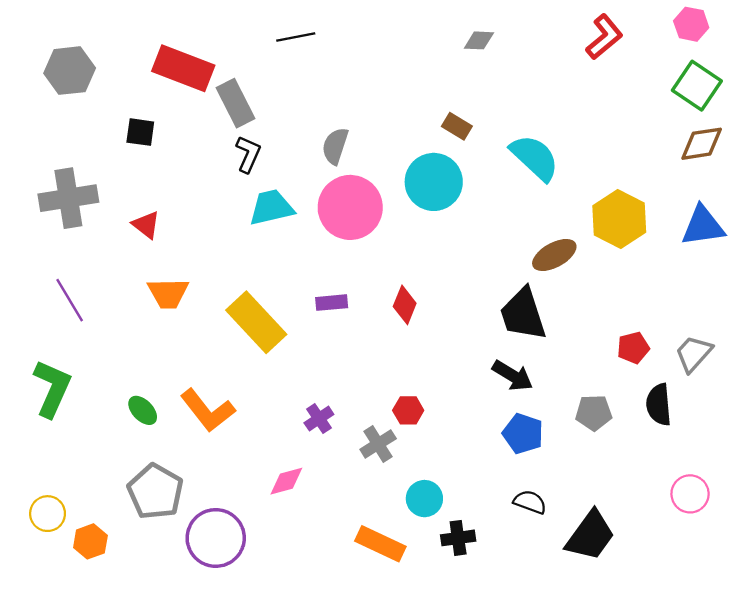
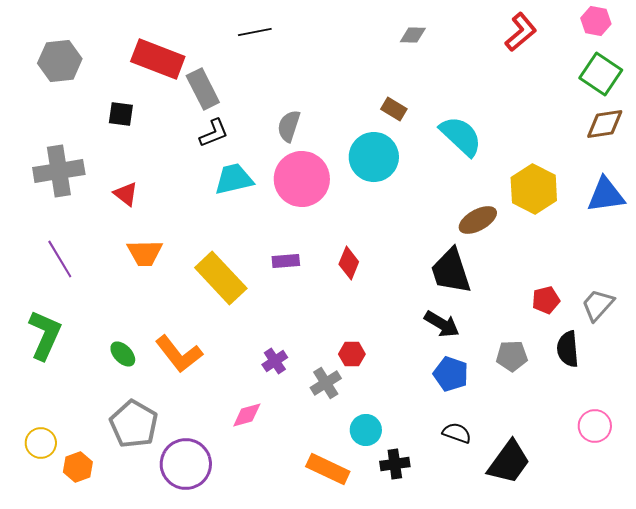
black L-shape: (248, 154) -> (214, 133), turned 44

